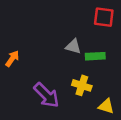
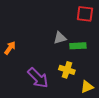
gray triangle: (73, 46) -> (60, 38), turned -32
yellow triangle: (106, 106) -> (87, 87), turned -40

